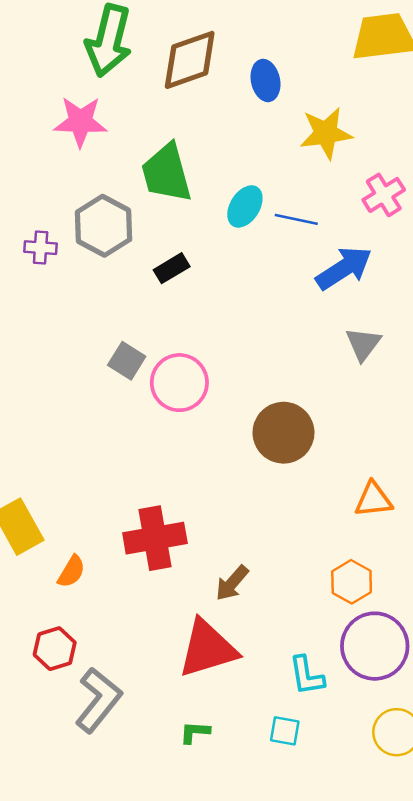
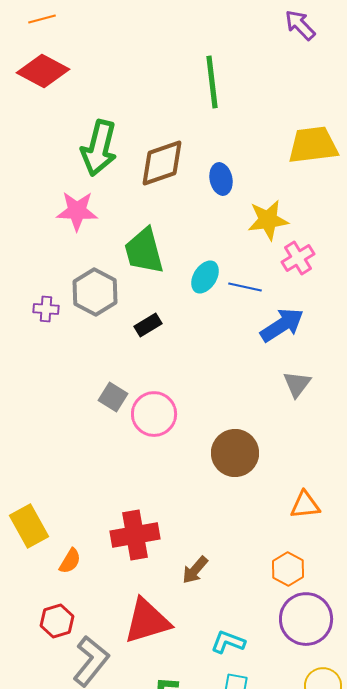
pink cross: (384, 195) -> (298, 258), moved
red triangle: (208, 649) -> (147, 621), moved
cyan L-shape: (307, 676) -> (228, 642), moved, turned 120

